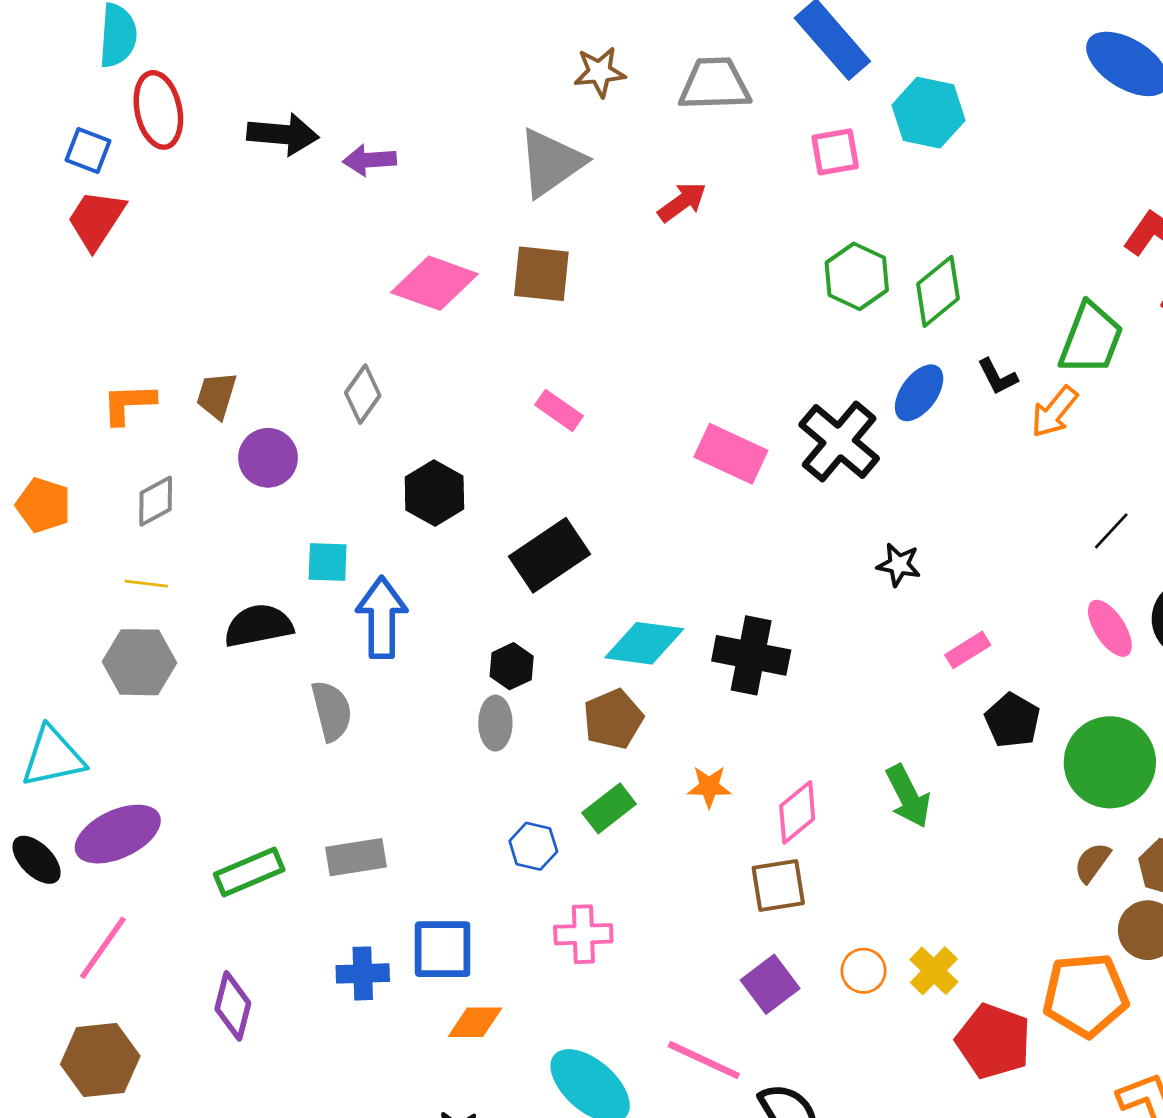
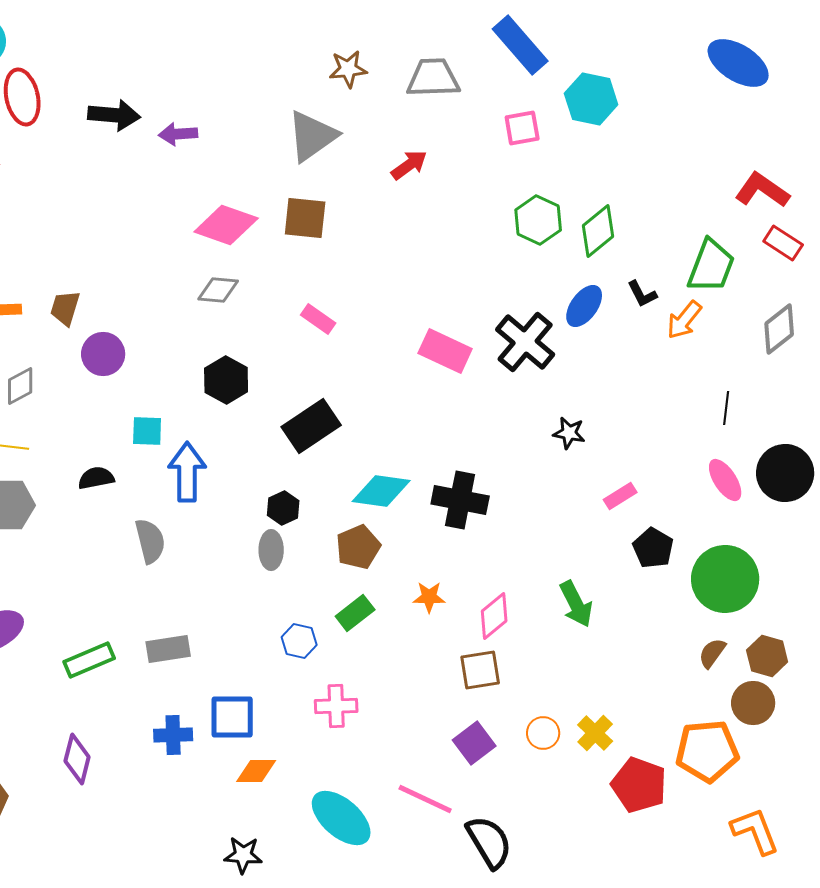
gray diamond: (363, 394) -> (218, 290), moved, turned 60
black line: (1111, 531) -> (726, 408), turned -36
black semicircle: (259, 626) -> (96, 478), size x0.7

